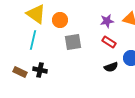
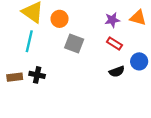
gray square: (73, 42) -> (74, 43), turned 30
brown rectangle: (20, 72) -> (15, 77), turned -32

